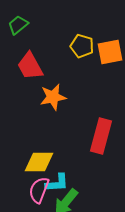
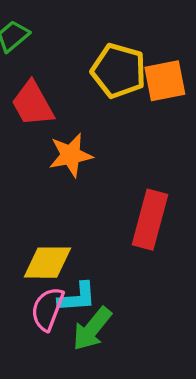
yellow pentagon: (82, 46) -> (119, 71), size x1.4

